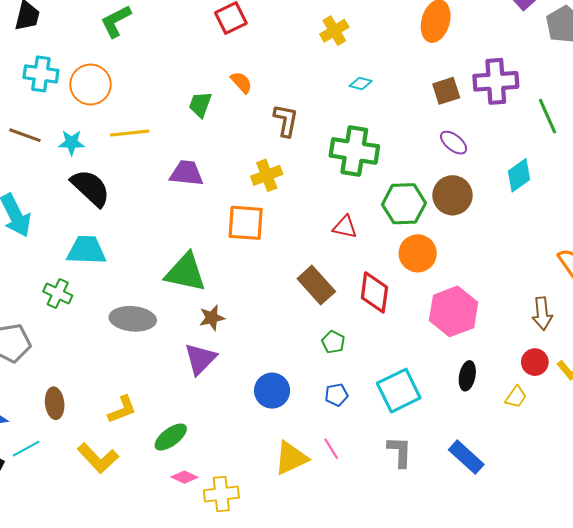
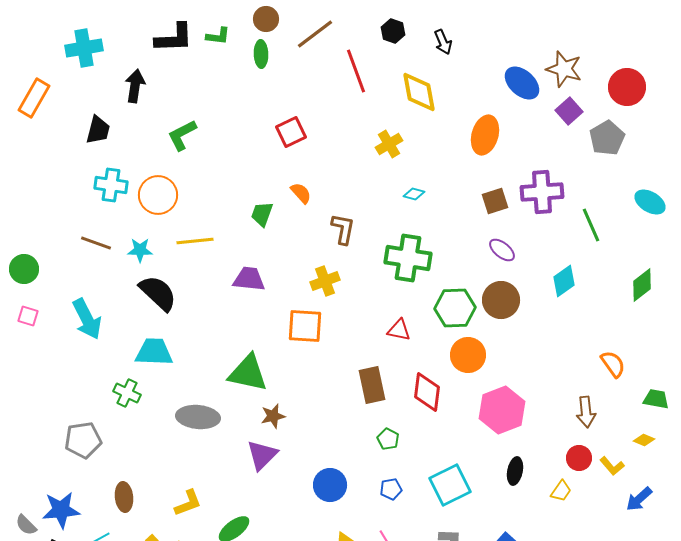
brown rectangle: (316, 285) -> (372, 385), turned 30

